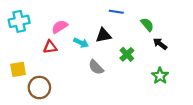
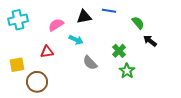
black triangle: (103, 35) -> (84, 17), moved
red triangle: (50, 47) -> (47, 52), moved
green star: (160, 76) -> (127, 71), moved

